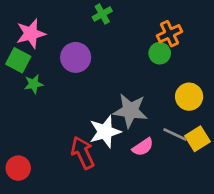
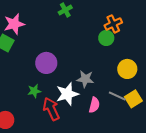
purple circle: (76, 57) -> (46, 63), moved
green star: (34, 84) -> (34, 91), moved
gray star: (130, 111) -> (85, 79), size x0.7
pink semicircle: (143, 147) -> (94, 105), turned -42

